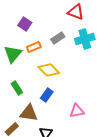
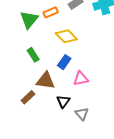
pink triangle: (77, 111) -> (81, 79), moved

